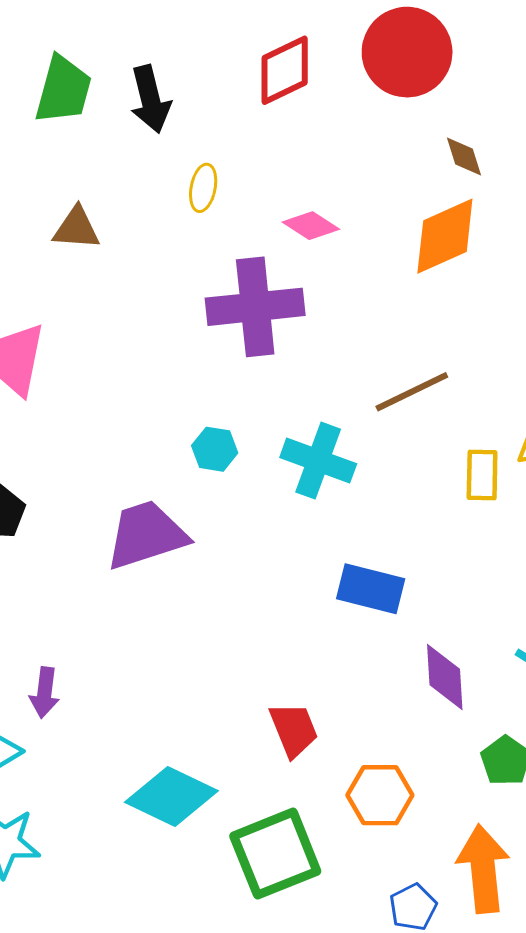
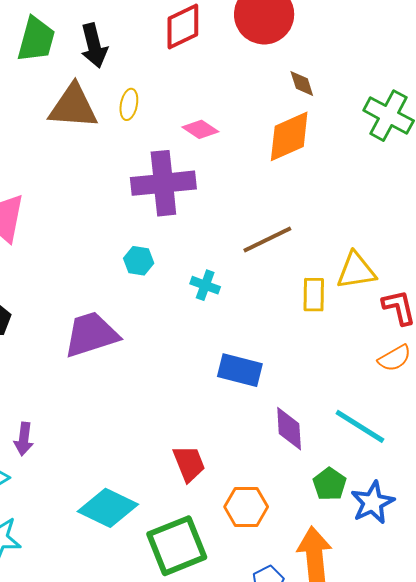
brown triangle: (76, 228) -> (73, 106), moved, size x1.6
cyan hexagon: (215, 449) -> (139, 261), moved
cyan cross: (318, 461) -> (205, 285), size x0.6

